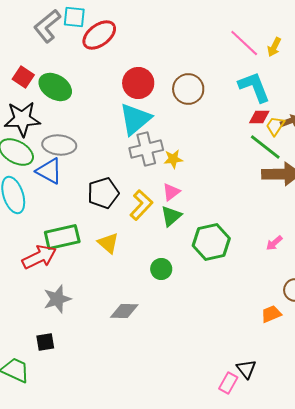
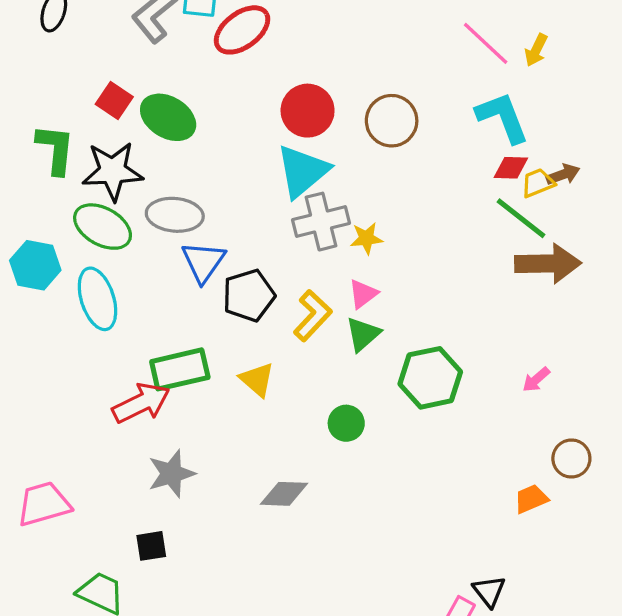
yellow trapezoid: (275, 126) -> (538, 183), turned 35
blue triangle: (49, 171) -> (203, 262), moved, turned 36

